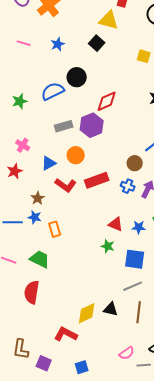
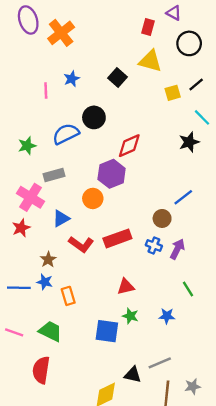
yellow triangle: (109, 20) -> (150, 61), moved
pink line: (24, 43) -> (46, 90), moved, turned 72
yellow square: (144, 56) -> (173, 93), turned -32
gray rectangle: (64, 126) -> (54, 175), moved
pink cross: (23, 145) -> (31, 197), size x1.6
orange circle: (76, 155) -> (93, 198), moved
red triangle: (116, 224) -> (126, 287), moved, turned -35
blue star: (139, 227) -> (167, 316), moved
blue square: (135, 259) -> (107, 331), moved
black triangle: (111, 309) -> (133, 375), moved

